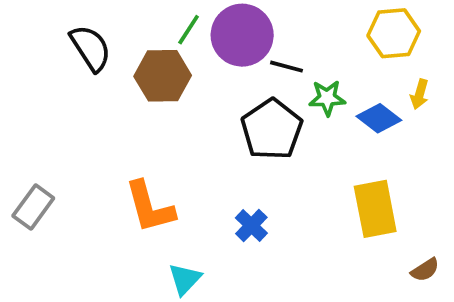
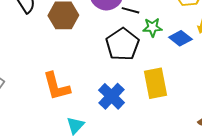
yellow rectangle: (375, 209) -> (155, 83), moved
blue cross: (251, 225) -> (111, 96), size x1.5

